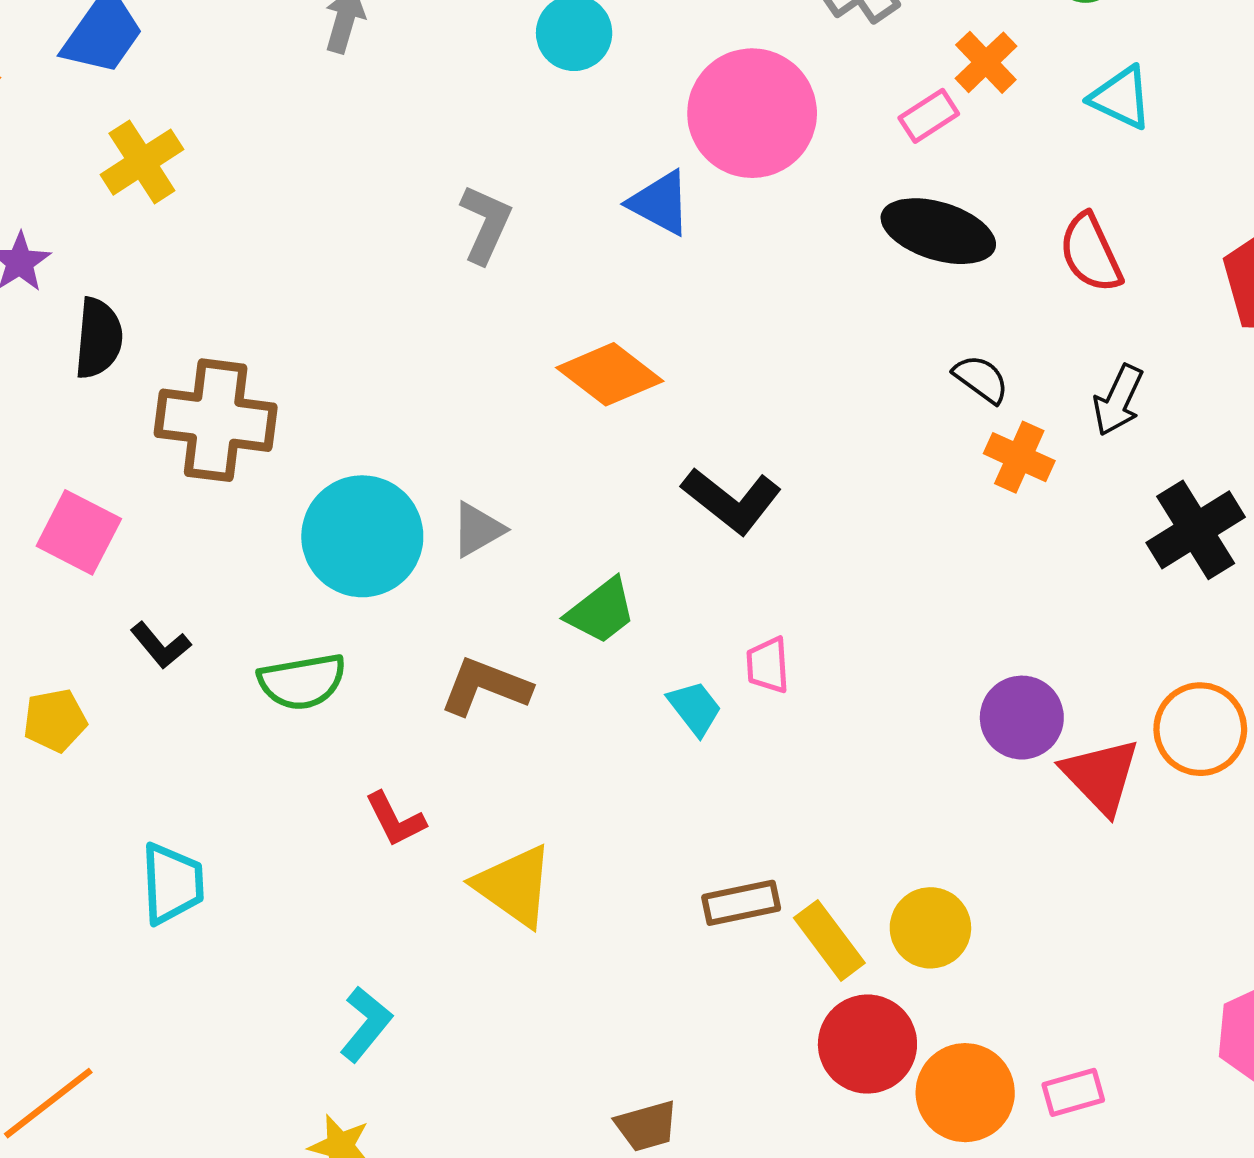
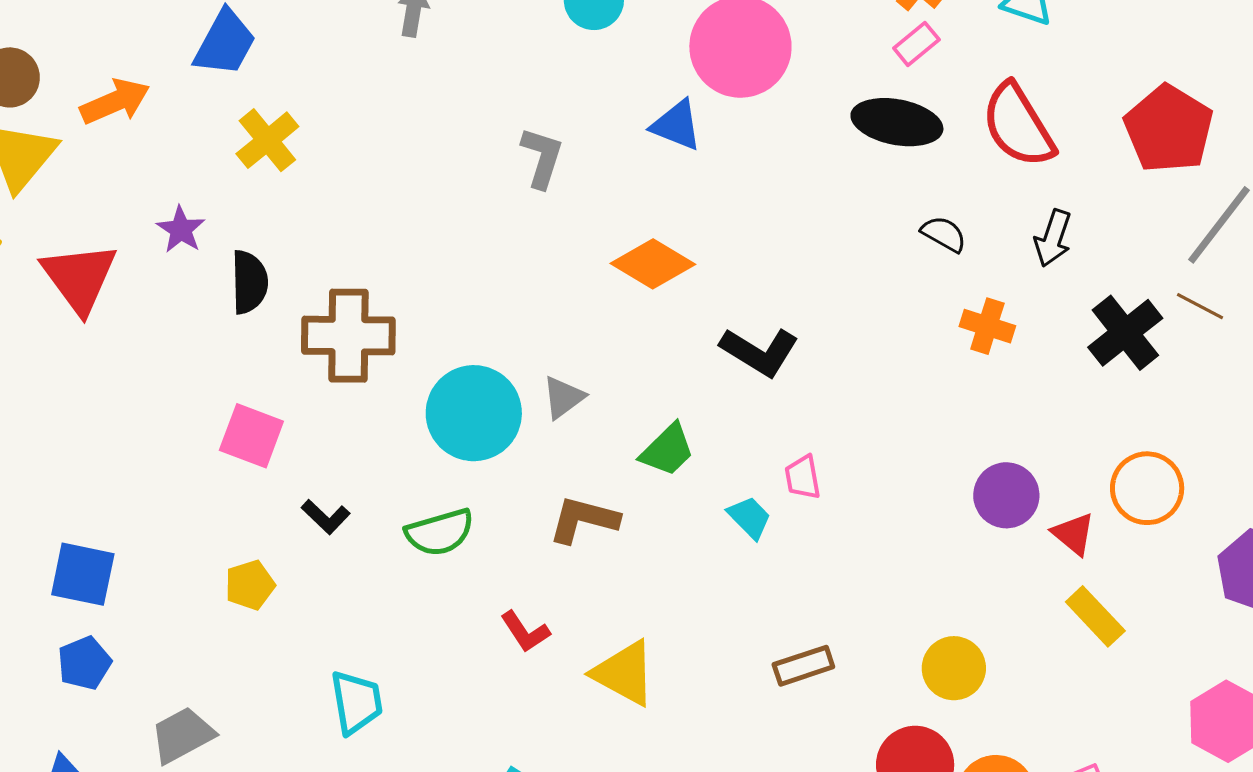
pink rectangle: (929, 116) -> (916, 44), moved
red semicircle: (1091, 253) -> (1018, 125), size x1.4
orange cross: (1019, 457) -> (987, 326), moved
red triangle: (1101, 776) -> (1074, 534), size x0.7
yellow rectangle: (829, 940) -> (1095, 616), moved

